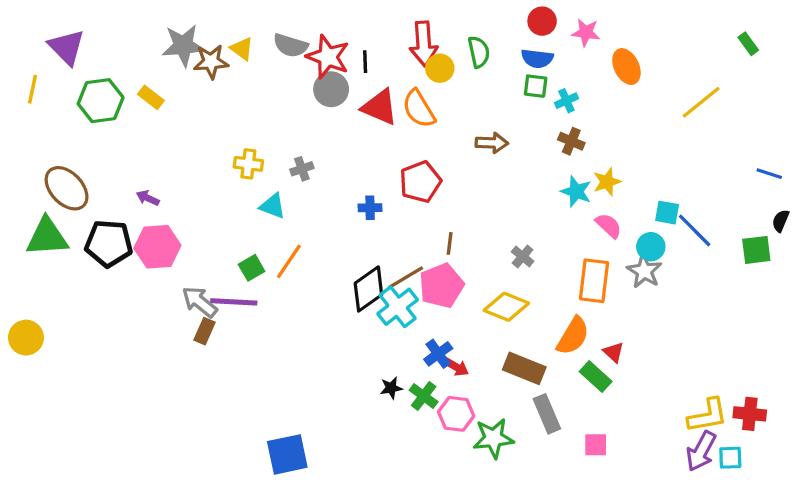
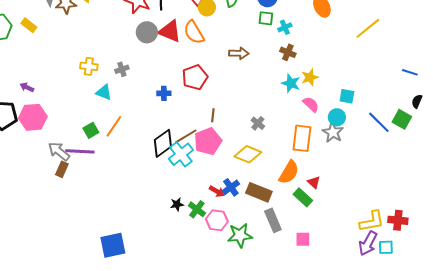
gray circle: (331, 89) -> (147, 32), moved
blue line: (695, 230) -> (379, 122), moved
green square: (756, 250) -> (402, 119), turned 36
blue cross: (438, 354) -> (231, 187), moved

